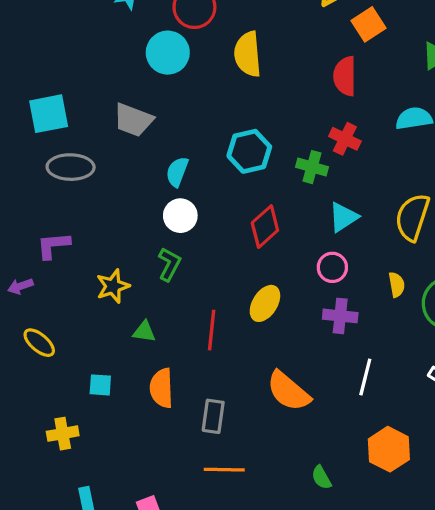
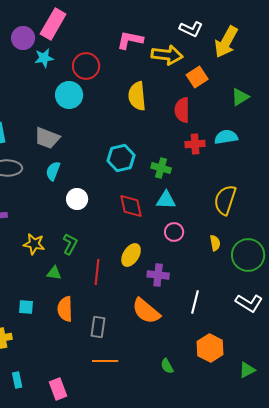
yellow semicircle: (248, 54) -> (137, 96), moved
red cross: (345, 139) -> (195, 144), moved, turned -30
cyan semicircle: (177, 172) -> (53, 171), moved
cyan triangle: (343, 217) -> (166, 200), moved, turned 35
red diamond: (265, 227) -> (131, 206), turned -60
green L-shape: (169, 264) -> (70, 244), moved
yellow star: (113, 286) -> (34, 244), turned 30
purple cross: (340, 316) -> (158, 275), moved

